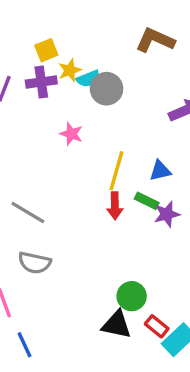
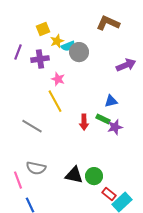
purple cross: (41, 82) -> (40, 59), moved
yellow line: (117, 171) -> (55, 101), moved, turned -45
gray semicircle: (35, 263) -> (36, 168), moved
black triangle: (117, 325) -> (74, 175), moved

